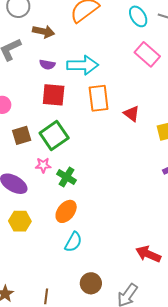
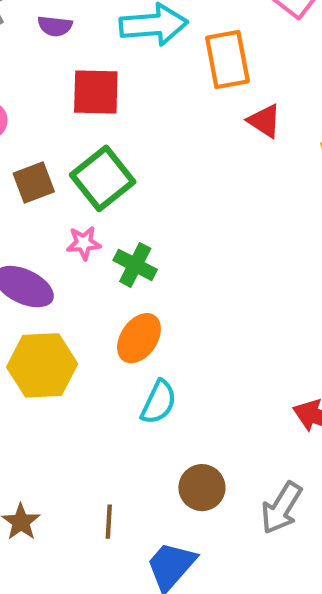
purple semicircle: (47, 65) -> (55, 26), moved
orange rectangle: (99, 98) -> (227, 59), moved
yellow hexagon: (20, 221) -> (42, 365), size x1.4

